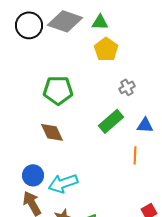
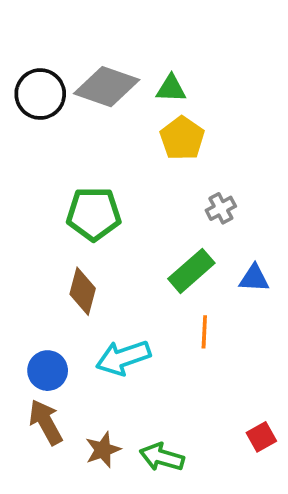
brown diamond: (52, 132) -> (83, 291), turned 40
orange line: (135, 155) -> (204, 332), moved
cyan arrow: (63, 183) -> (123, 358), moved

